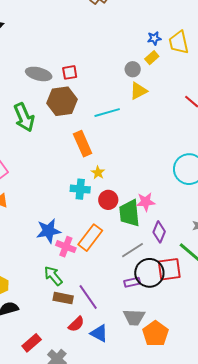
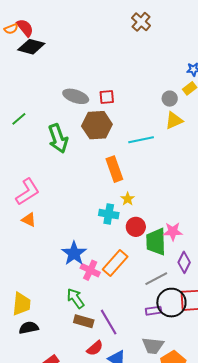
blue star: (49, 231) -> (74, 253), turned -30

